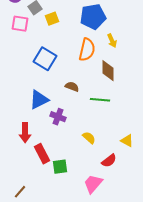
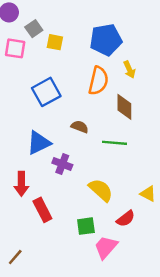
yellow square: (52, 19) -> (55, 42), turned 32
blue square: (45, 59) -> (46, 92), turned 30
yellow semicircle: (89, 138) -> (101, 190), size x1.5
green square: (60, 167) -> (86, 226), moved

